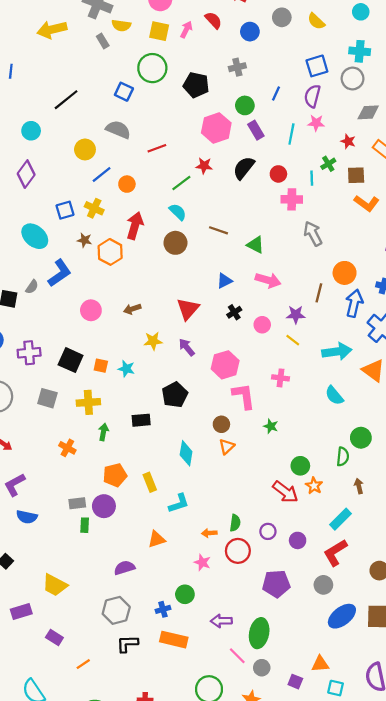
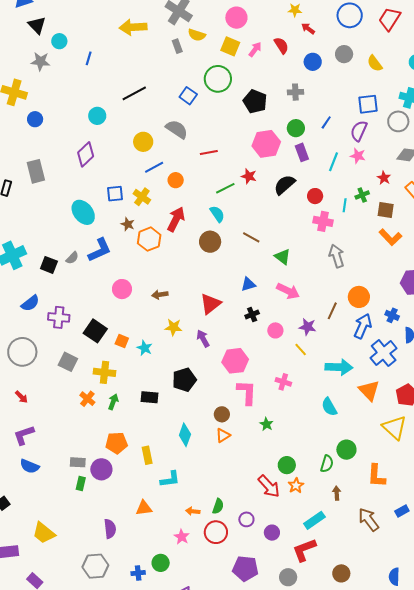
orange cross: (67, 448) -> (87, 399), moved
purple semicircle: (124, 568) -> (110, 529), turned 90

